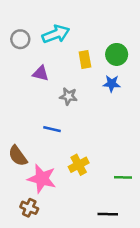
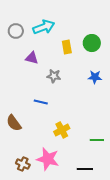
blue star: (112, 84) -> (95, 77), moved
pink star: (42, 179) -> (48, 159), moved

